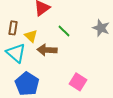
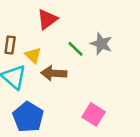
gray star: (101, 28) -> (101, 44), moved

